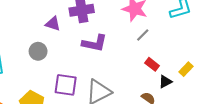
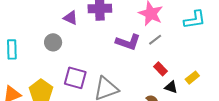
purple L-shape: (95, 43) -> (128, 42), moved
black triangle: (165, 82) -> (171, 87), turned 40

